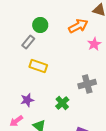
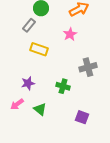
pink star: (94, 44) -> (70, 34), moved
green cross: (62, 103) -> (63, 86), turned -32

